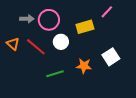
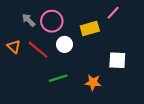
gray arrow: (27, 19) -> (29, 20), turned -136
white square: (111, 57) -> (117, 60), turned 36
orange star: (84, 66) -> (93, 82), moved

